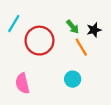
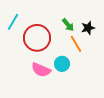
cyan circle: (73, 79) -> (62, 64), moved
pink semicircle: (22, 83) -> (41, 70), moved, turned -54

